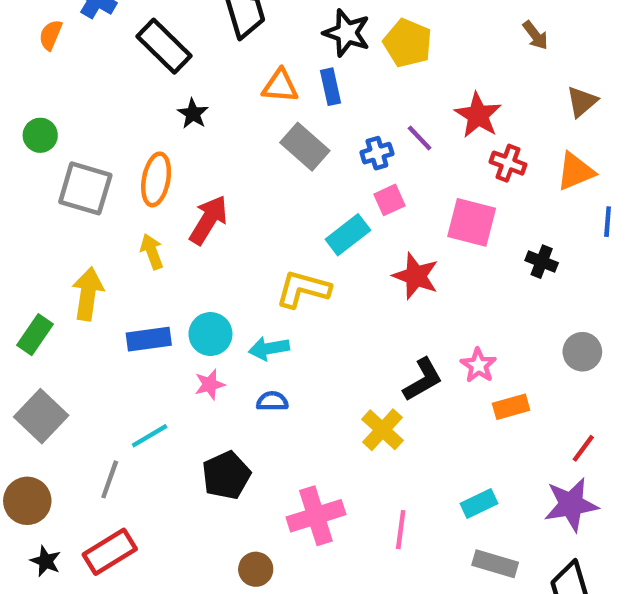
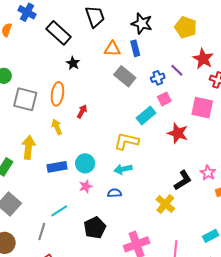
yellow pentagon: (408, 43) -> (186, 27), moved
red arrow: (208, 220) -> (82, 111), size x0.6
cyan arrow: (269, 348) -> (123, 169), moved

